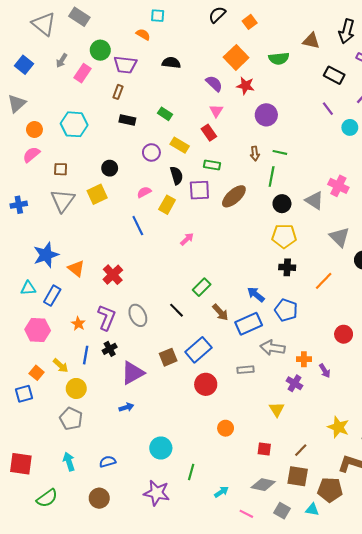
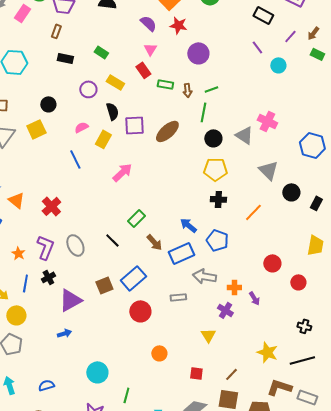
green line: (280, 152) -> (211, 89), turned -32
green rectangle: (212, 165) -> (165, 84), moved
pink arrow: (187, 239) -> (122, 172), size x1.5

